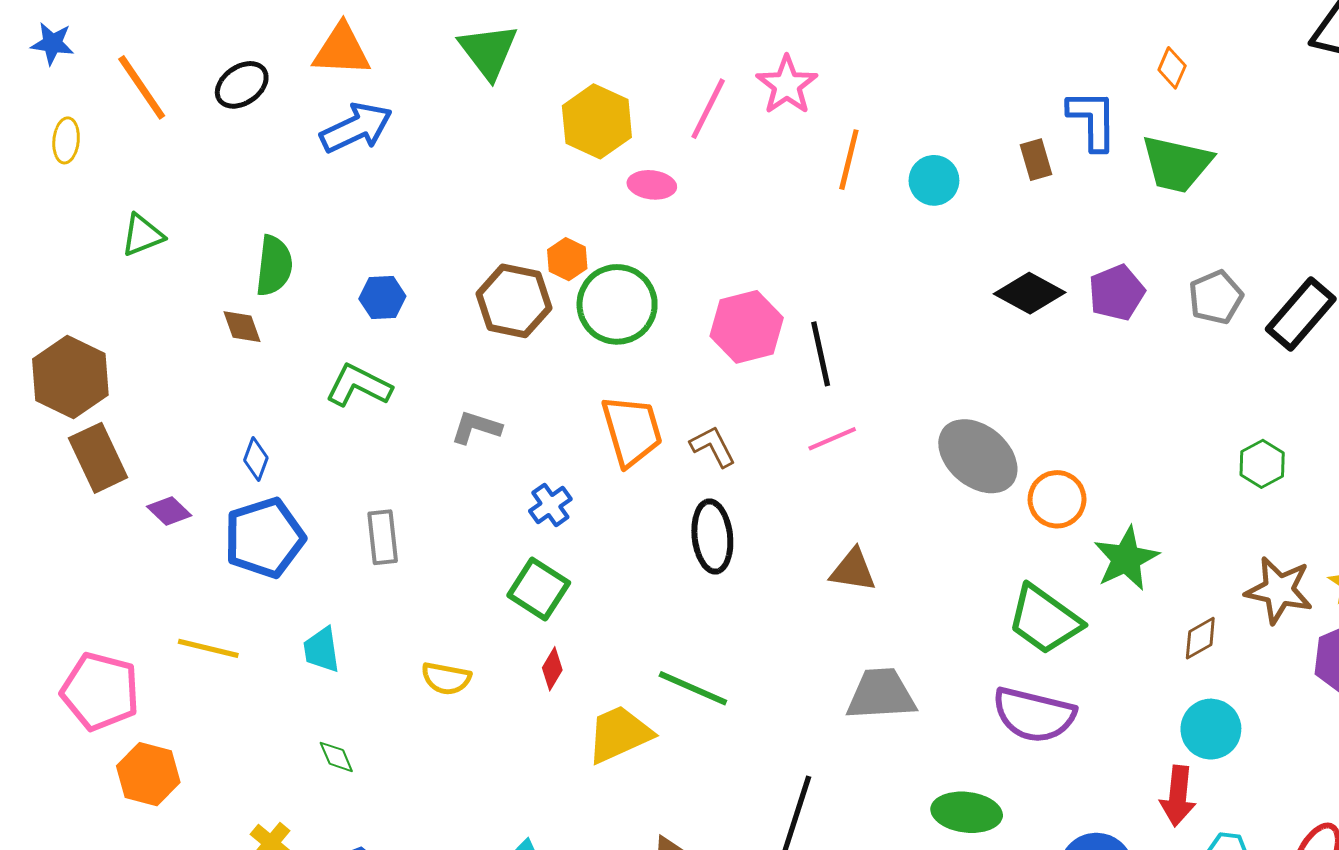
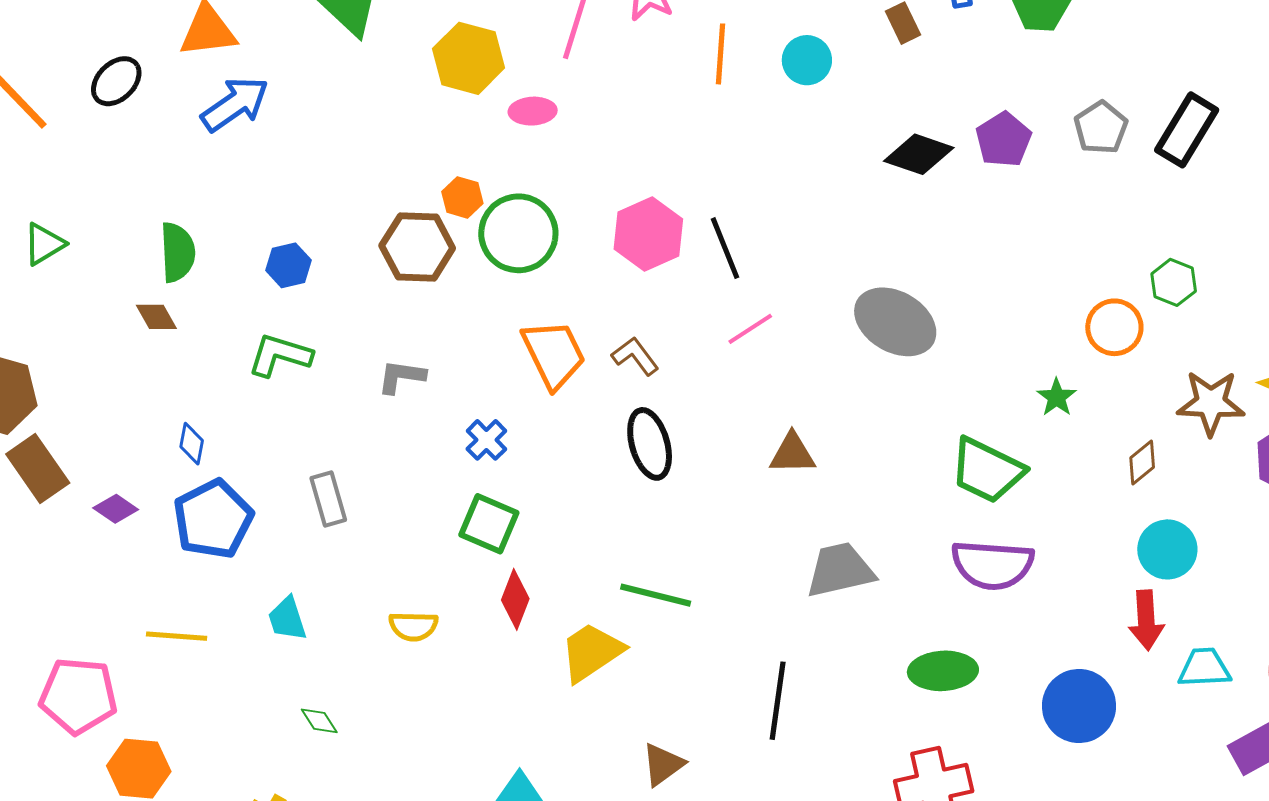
orange circle: (1057, 499) -> (1114, 327), moved
green star: (1126, 559) -> (1057, 397), size x0.6
red diamond: (552, 669) -> (515, 599), size x1.4

